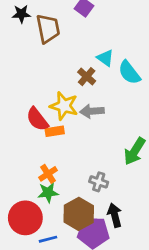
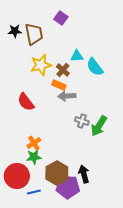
black star: (21, 14) -> (15, 31), moved
cyan triangle: (105, 58) -> (77, 56), turned -40
yellow star: (64, 106) -> (41, 65), moved, turned -30
orange rectangle: (55, 131) -> (59, 85), moved, turned 32
gray cross: (99, 182) -> (82, 121), moved

